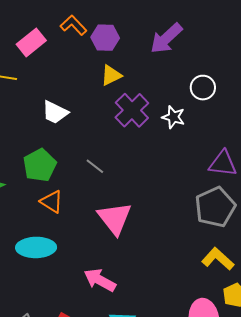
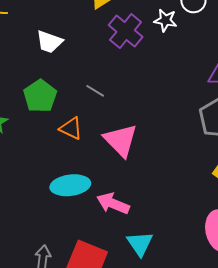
white star: (173, 117) -> (165, 20), moved
orange triangle: (52, 202) -> (71, 128), moved
cyan ellipse: (36, 247) -> (70, 185), moved

